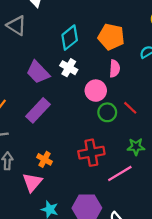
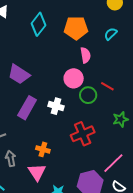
cyan diamond: (70, 38) -> (39, 24), moved
white cross: (69, 68) -> (56, 106), moved
pink line: (120, 173) -> (113, 163), moved

